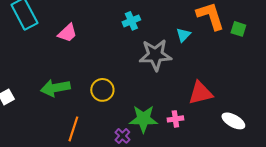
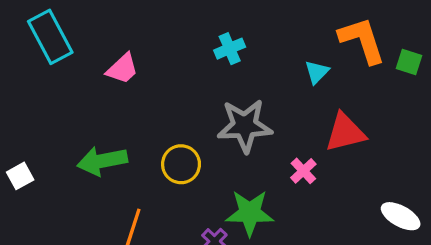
gray star: (155, 55) -> (245, 126), moved
red triangle: (200, 93) -> (345, 132), moved
pink cross: (175, 119) -> (303, 171), moved, turned -35

